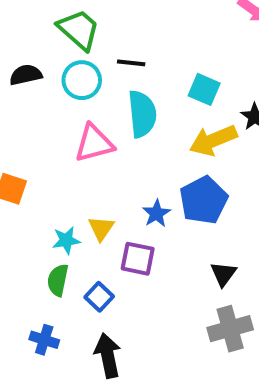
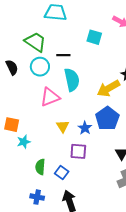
black semicircle: (26, 75) -> (12, 67), turned 84
cyan square: (204, 89) -> (94, 37), moved
yellow triangle: (101, 228) -> (63, 126), moved
cyan star: (66, 240) -> (24, 142), moved

